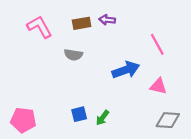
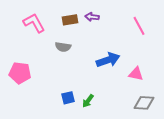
pink line: (157, 44) -> (139, 26), moved
pink pentagon: (23, 120) -> (20, 73), moved

